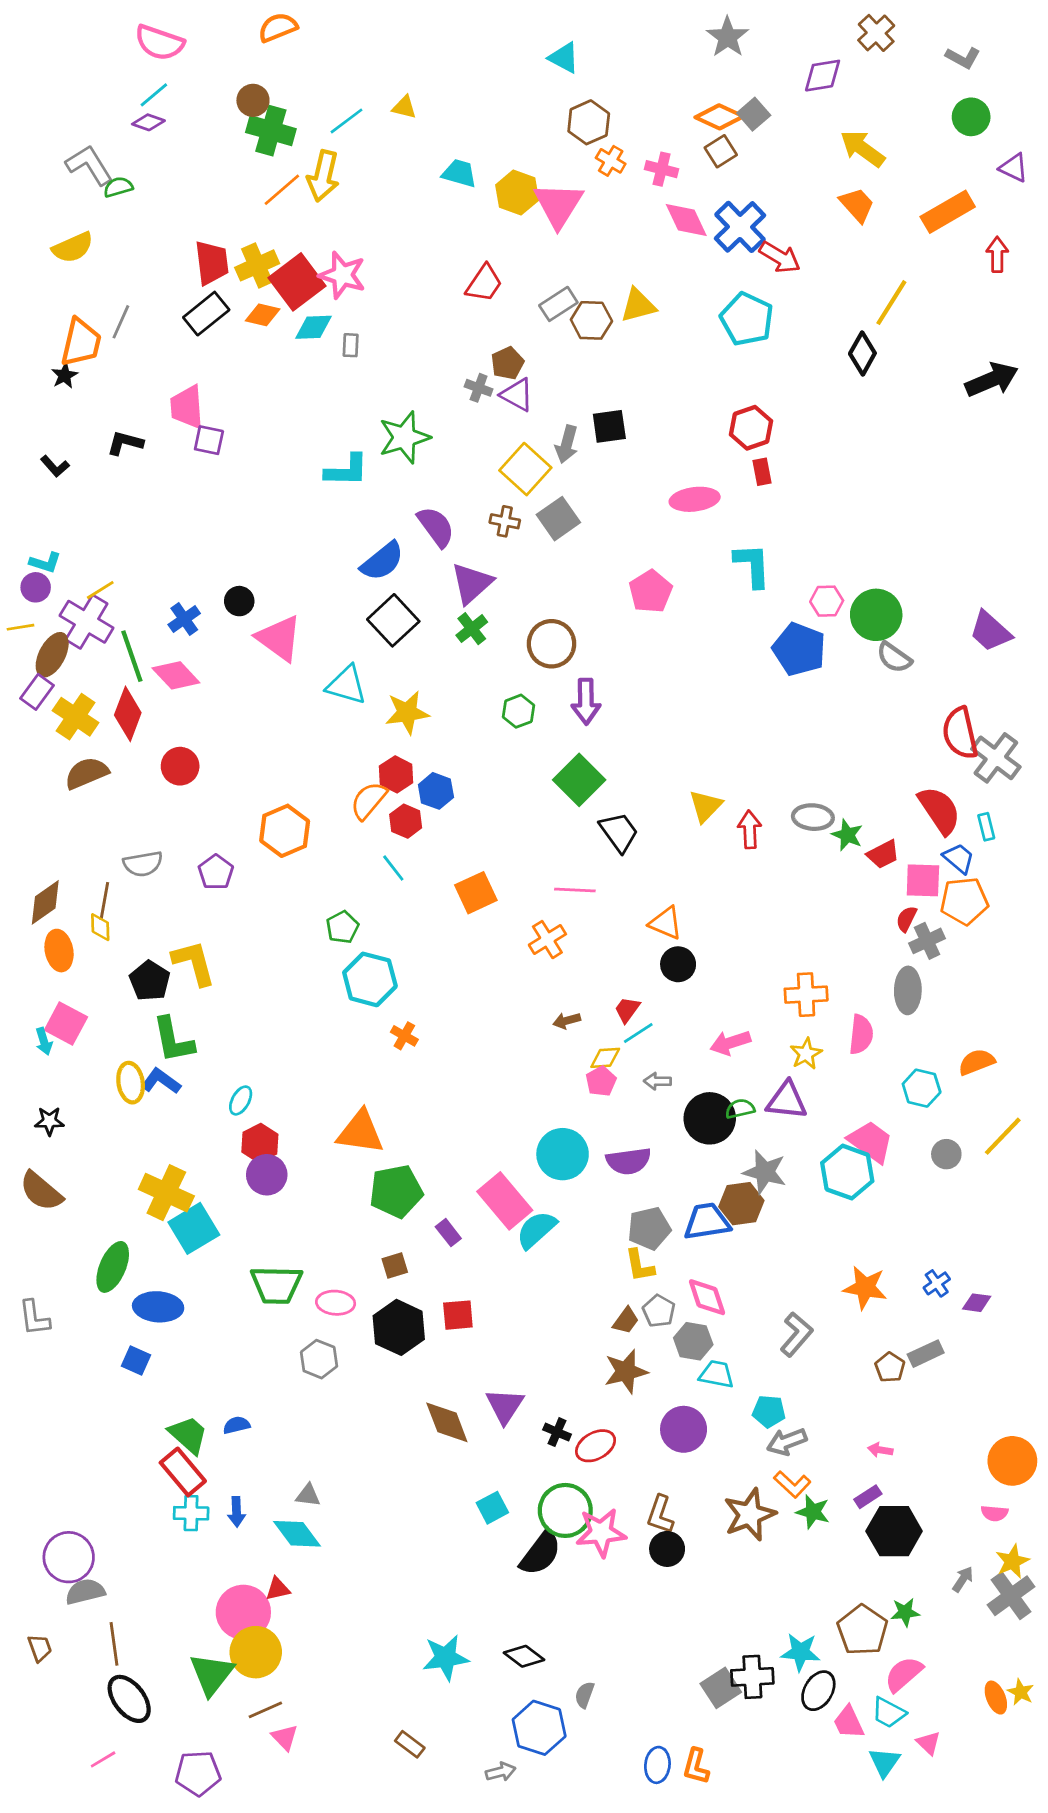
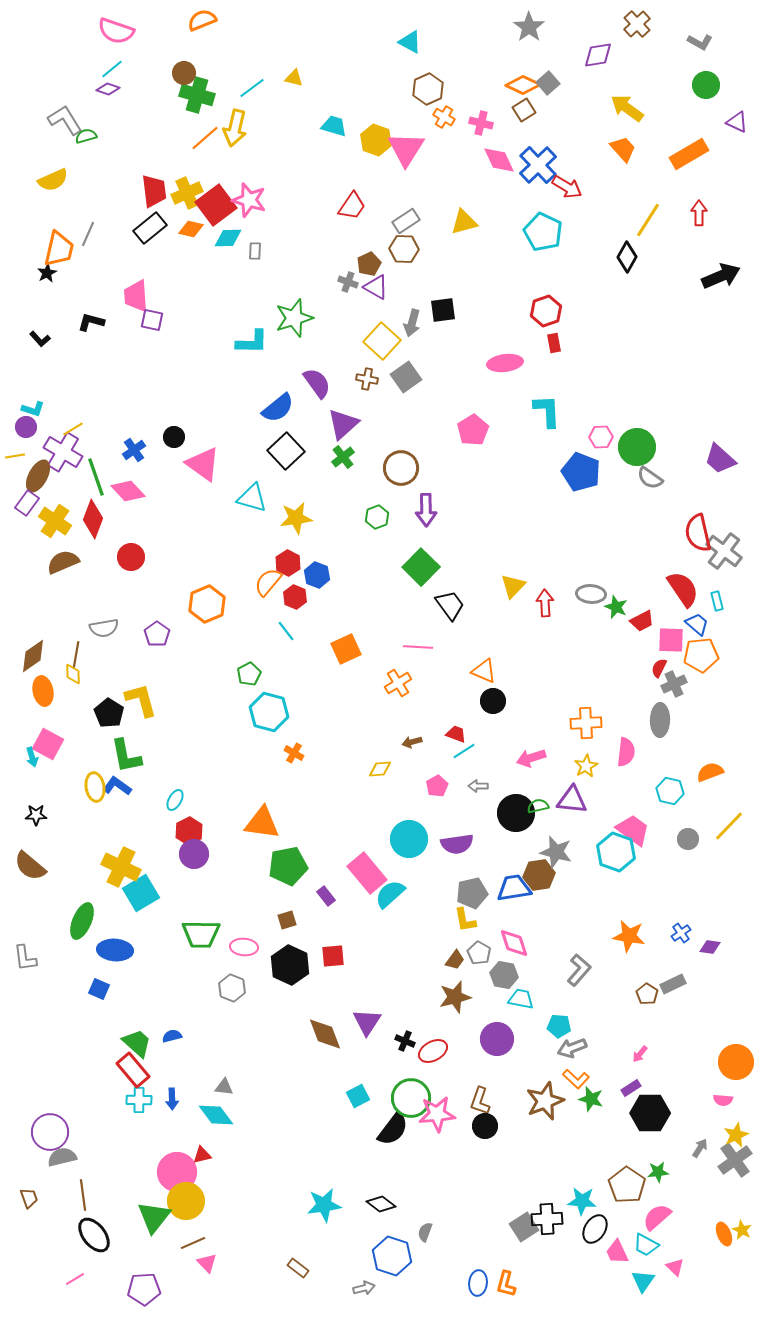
red arrow: (997, 254) -> (699, 213), moved
brown hexagon: (591, 320) -> (404, 249), moved
red trapezoid: (627, 1010) -> (456, 734), turned 75
yellow diamond: (605, 1058) -> (380, 769), moved
pink arrow: (880, 1450) -> (640, 1054), turned -60

